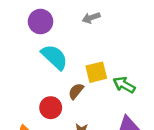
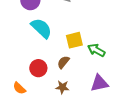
brown semicircle: (76, 91) -> (63, 62), moved

